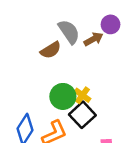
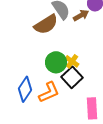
brown semicircle: (51, 50) -> (46, 24), size x1.4

